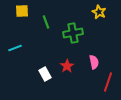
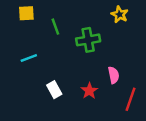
cyan line: (15, 48) -> (29, 58), moved
red star: (67, 66) -> (89, 91), moved

